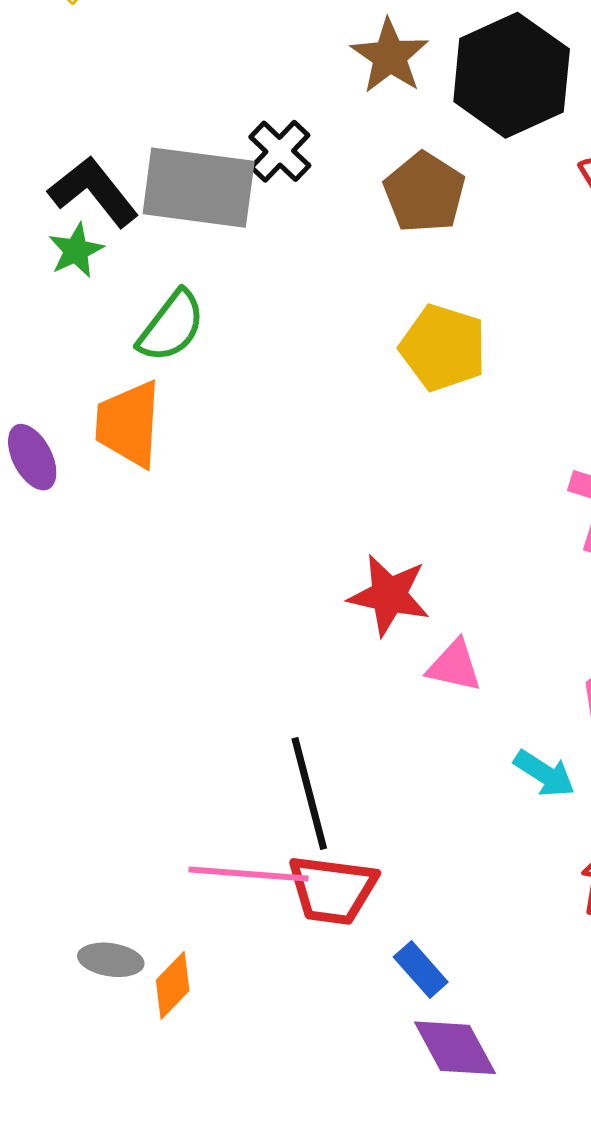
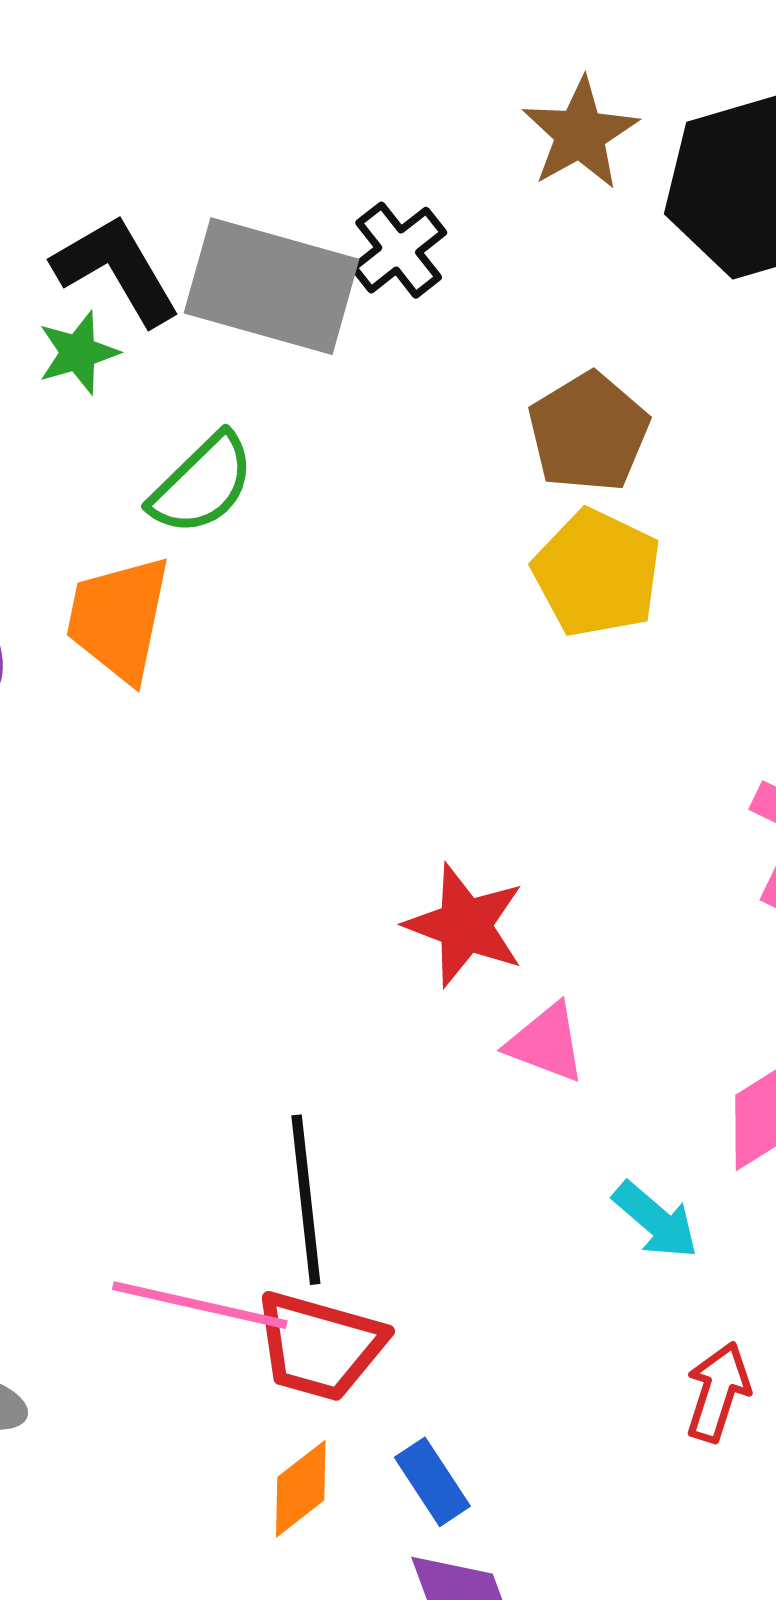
brown pentagon: (424, 193) -> (588, 432), moved
orange diamond: (173, 985) -> (301, 1489), moved

